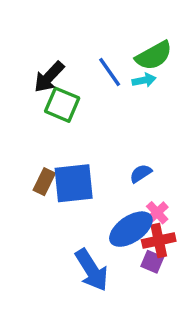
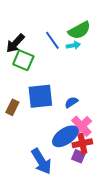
blue square: (74, 183) -> (40, 96), moved
pink cross: (157, 213) -> (81, 126), size x1.5

